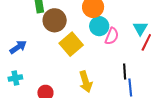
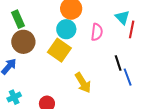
brown circle: (55, 20) -> (23, 42), moved
cyan circle: (99, 26) -> (66, 29), moved

